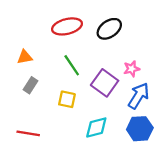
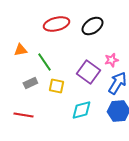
green line: (72, 65) -> (44, 62), moved
gray rectangle: (31, 85) -> (30, 83), moved, turned 32

